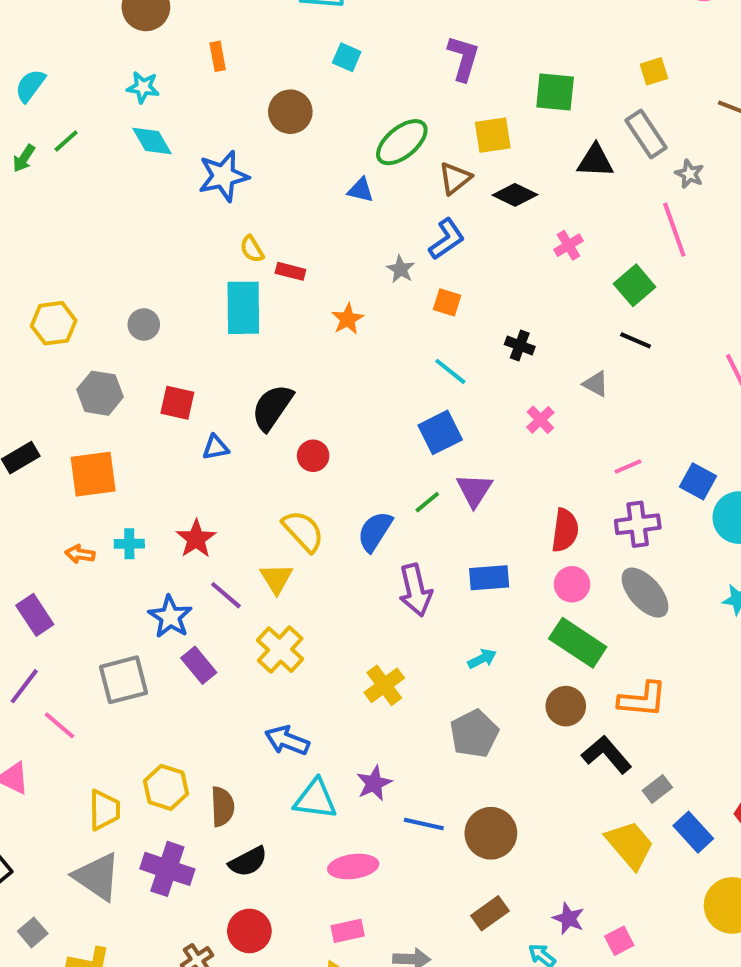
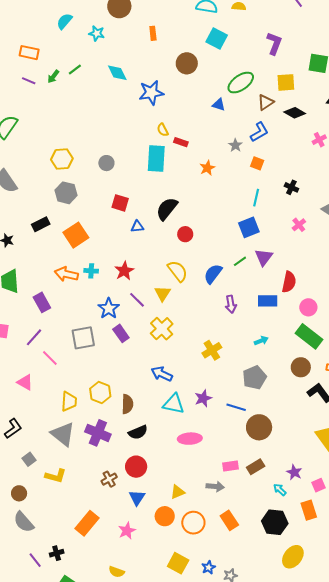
cyan square: (347, 57) -> (217, 39), size x1.5
cyan semicircle: (30, 86) -> (64, 21), moved
cyan star: (143, 87) -> (97, 33), moved
cyan line: (450, 371) -> (256, 198), turned 60
gray hexagon: (100, 393) -> (66, 193), moved
orange square: (93, 474) -> (76, 235), turned -30
red semicircle: (565, 530) -> (289, 282), moved
orange arrow: (80, 554) -> (66, 274), size x1.6
purple arrow: (415, 590) -> (231, 304), size x0.7
blue line: (424, 824) -> (236, 407), moved
pink rectangle: (348, 931) -> (230, 466), moved

